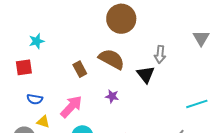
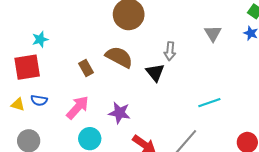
red square: (24, 67) -> (27, 67), size x1.5
purple star: (112, 96) -> (119, 113), moved, size x1.5
yellow triangle: (43, 122) -> (18, 104), moved

